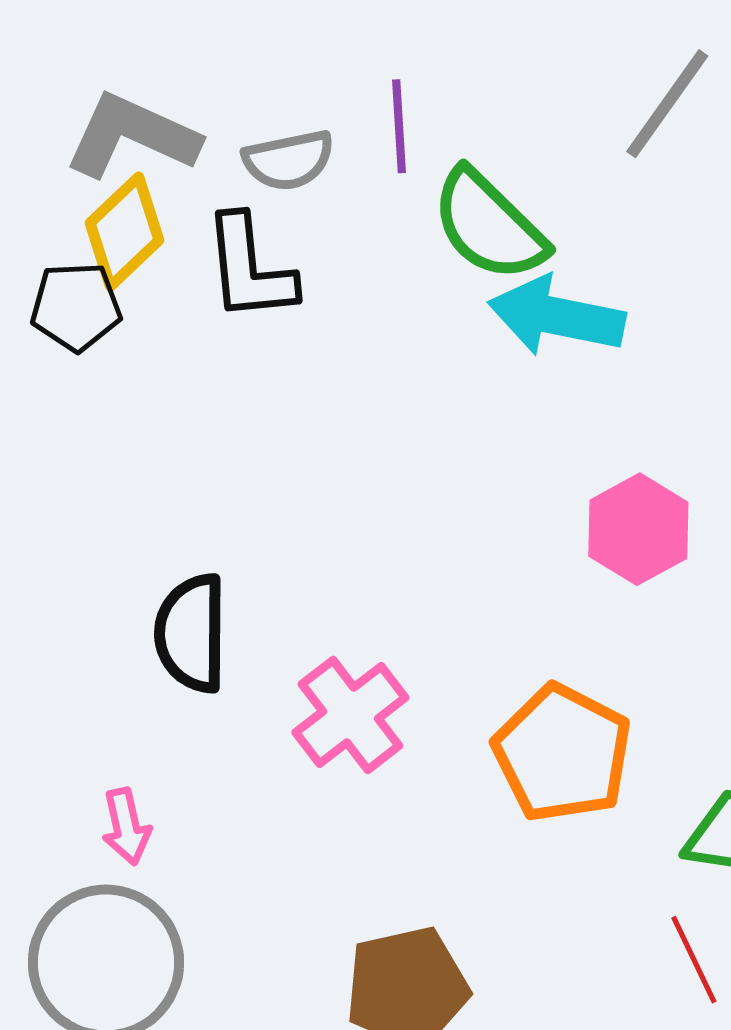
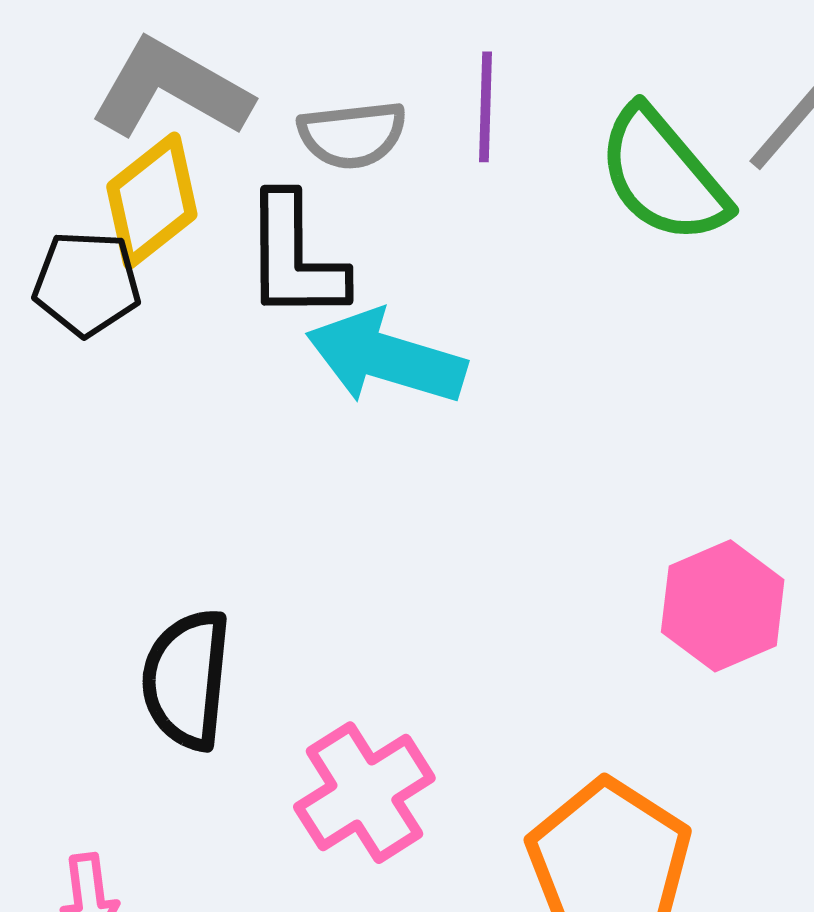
green semicircle: (489, 225) -> (663, 175), moved
cyan arrow: (556, 316) -> (386, 358), moved

